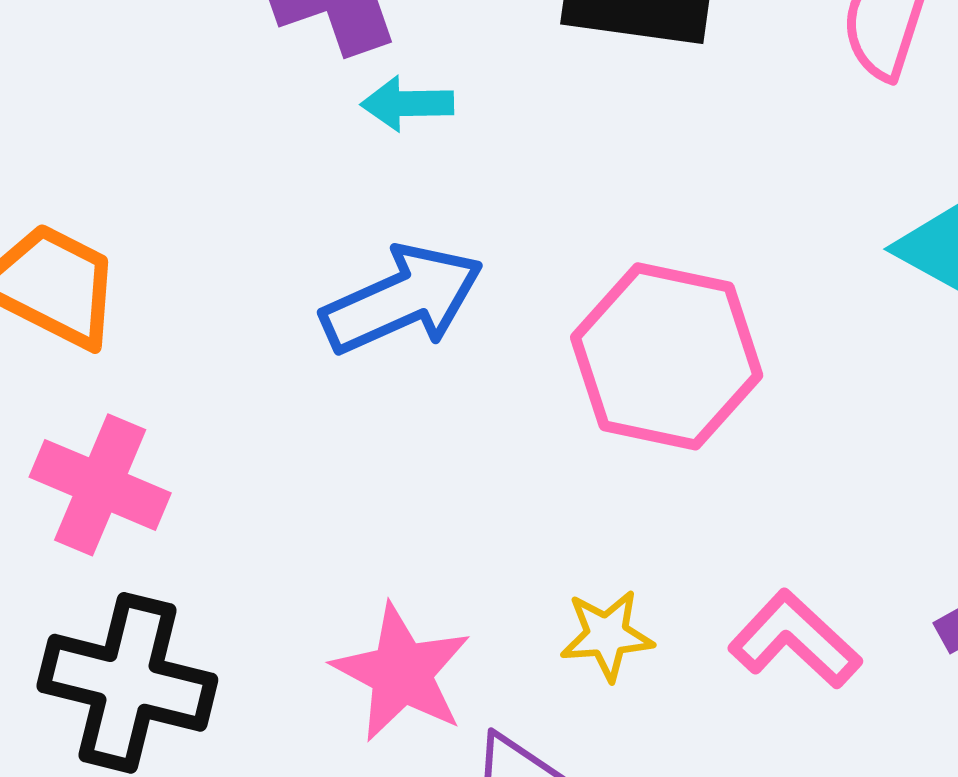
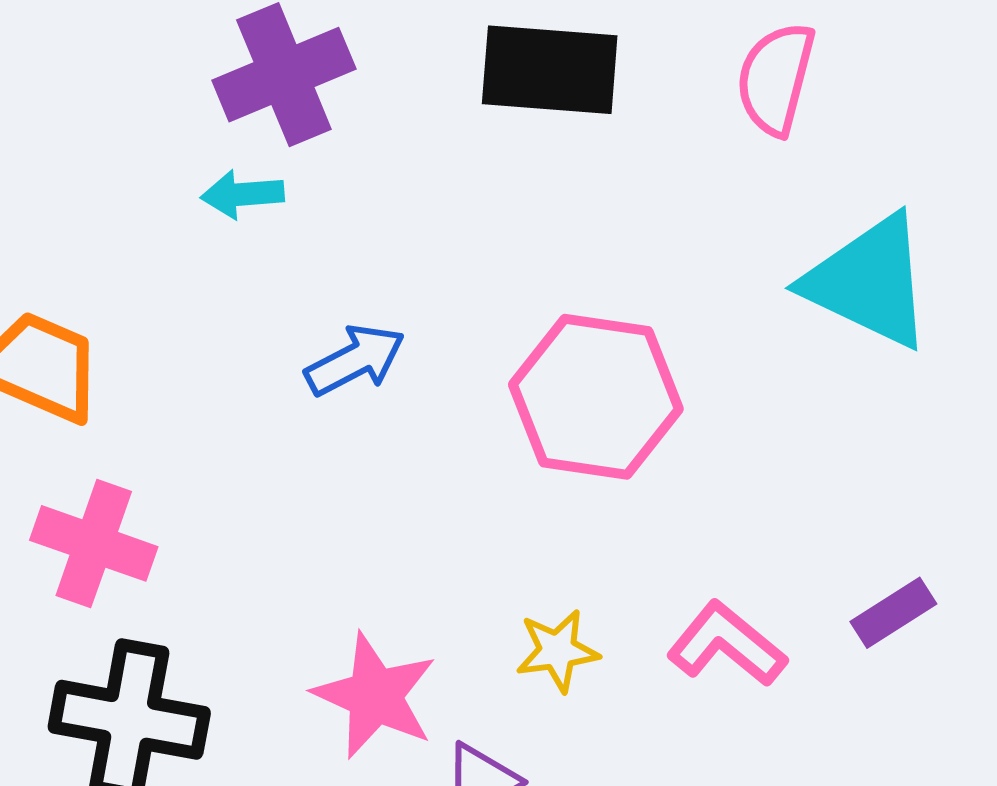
cyan arrow: (407, 104) -> (242, 194), moved
blue arrow: (402, 299) -> (355, 360), size x0.7

